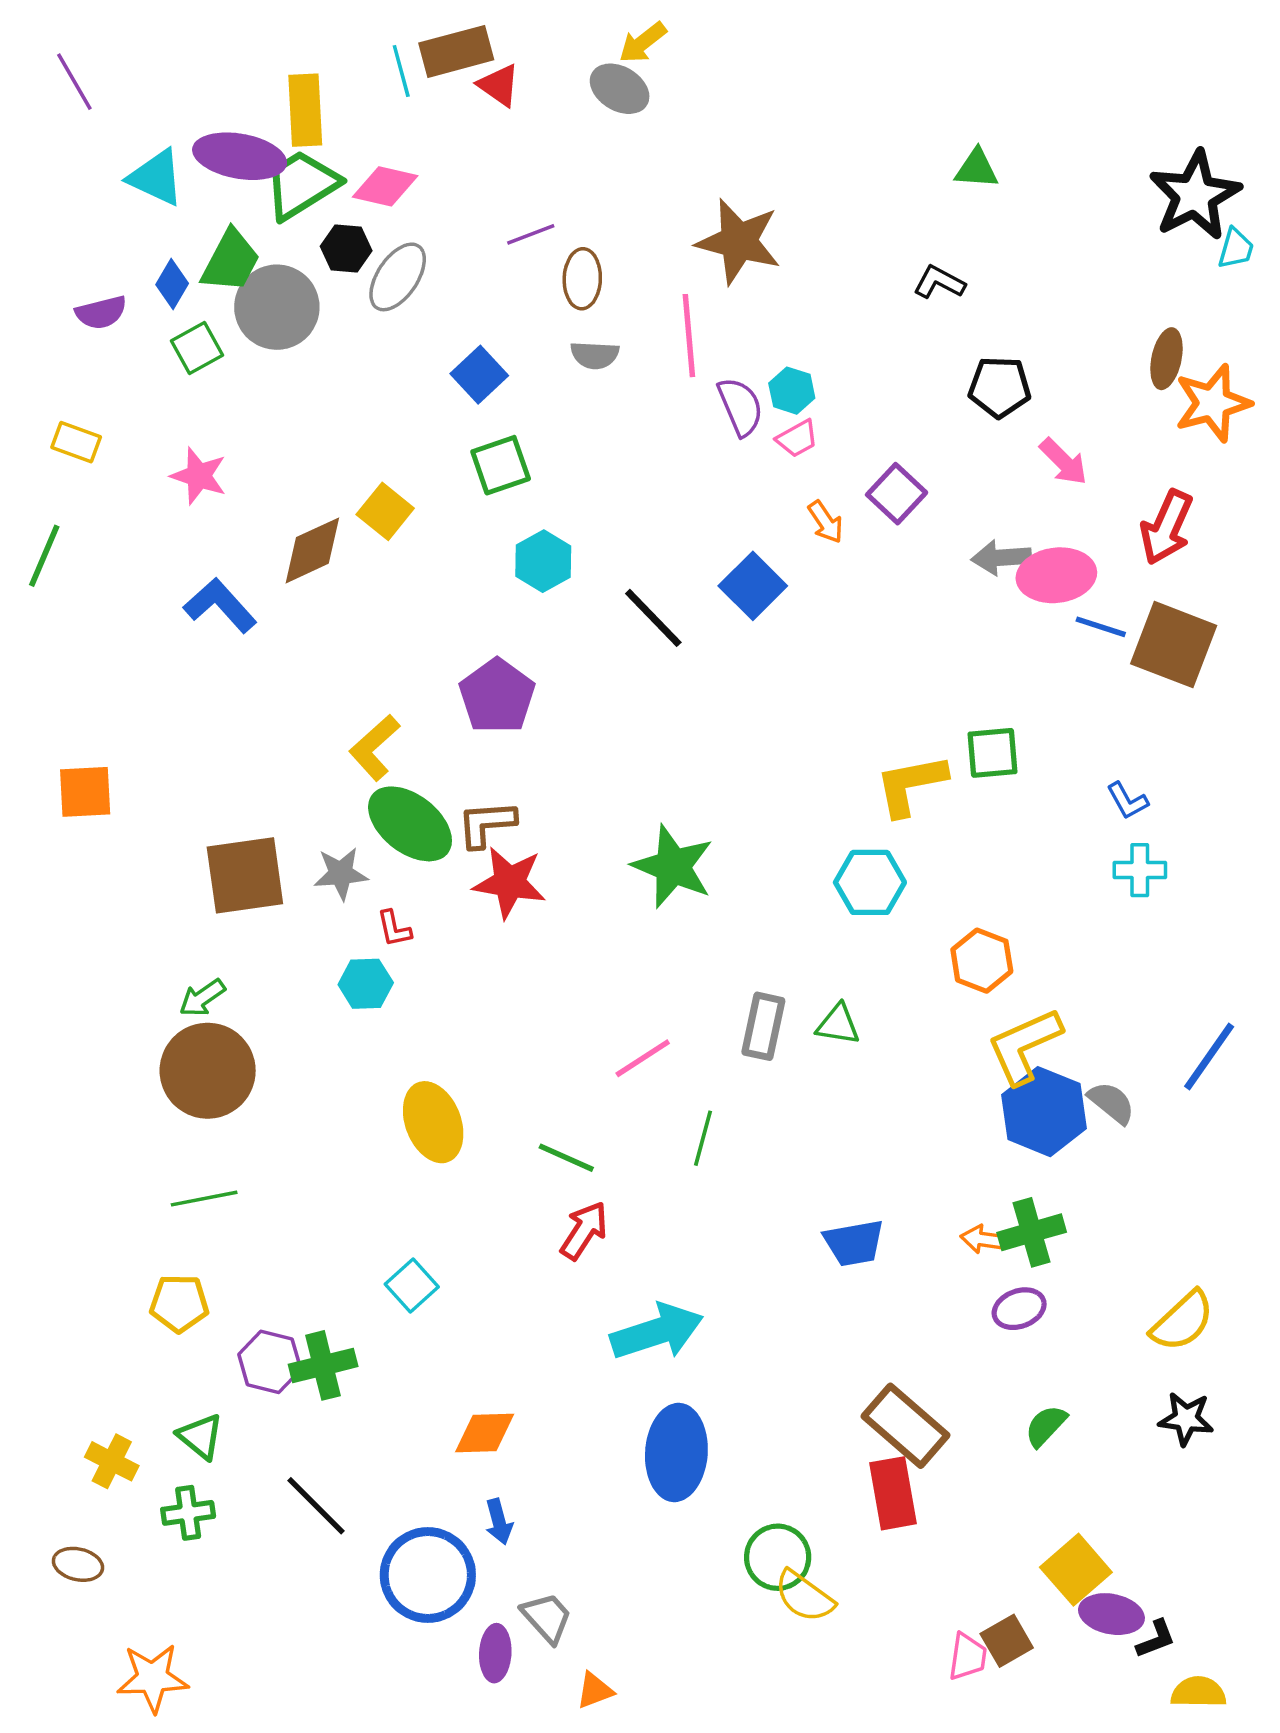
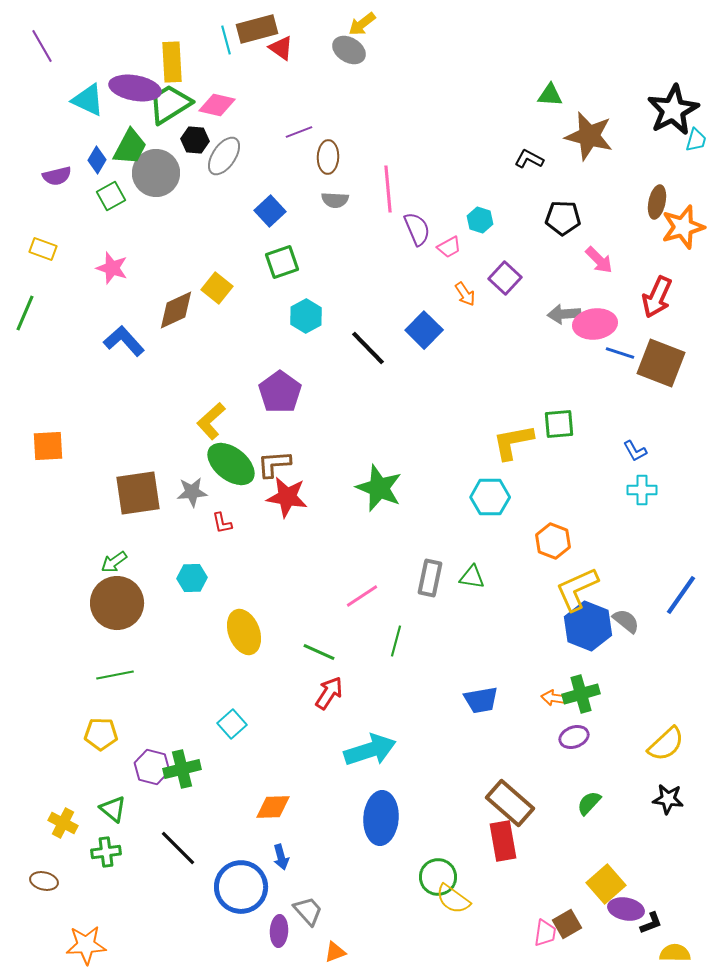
brown star: (739, 241) -> (589, 136), moved
cyan hexagon: (792, 391) -> (480, 220), moved
cyan hexagon: (366, 984) -> (192, 578), moved

